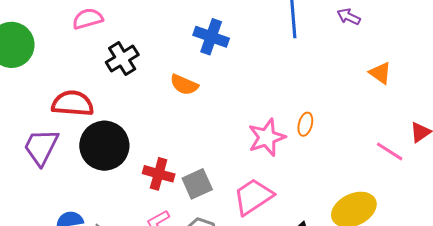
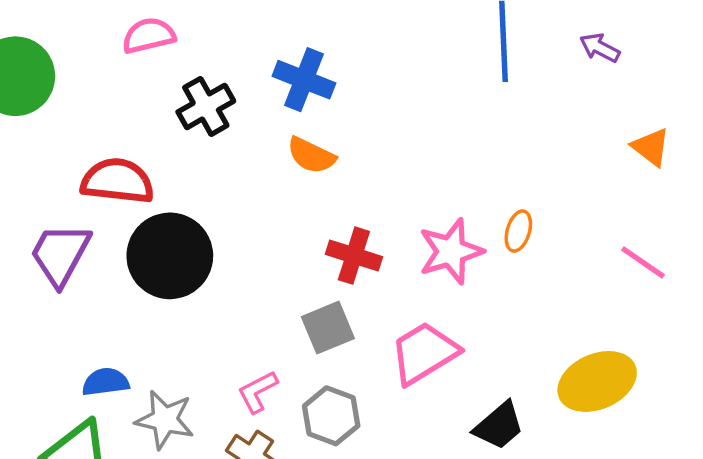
blue cross: (211, 37) -> (304, 80), moved
pink line: (390, 151) -> (643, 262), moved
red cross: (159, 174) -> (354, 256), moved

